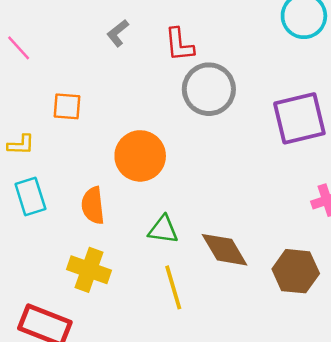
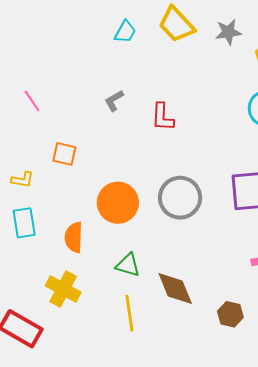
gray circle: (209, 89) -> (180, 198), moved
brown hexagon: (296, 271) -> (230, 314), size x0.7

